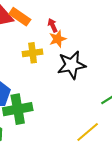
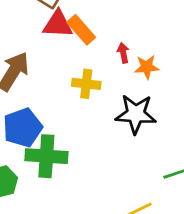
orange star: (58, 39) -> (147, 67), moved

